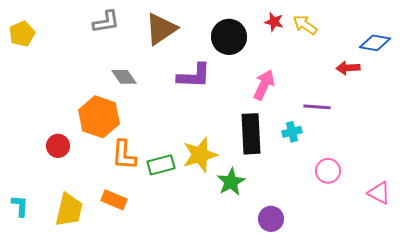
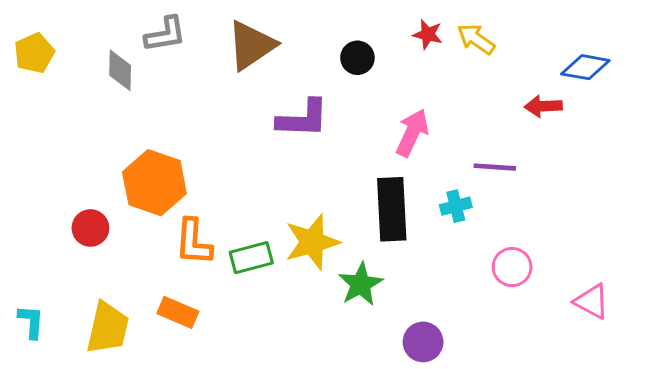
black circle: (229, 37) -> (357, 58), size x0.6
gray diamond: (124, 77) -> (120, 70), moved, turned 36

